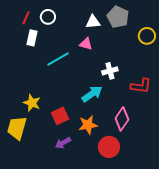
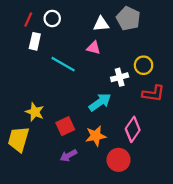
yellow circle: (147, 36) -> (144, 65), moved
cyan line: (58, 59) -> (63, 64), turned 60

